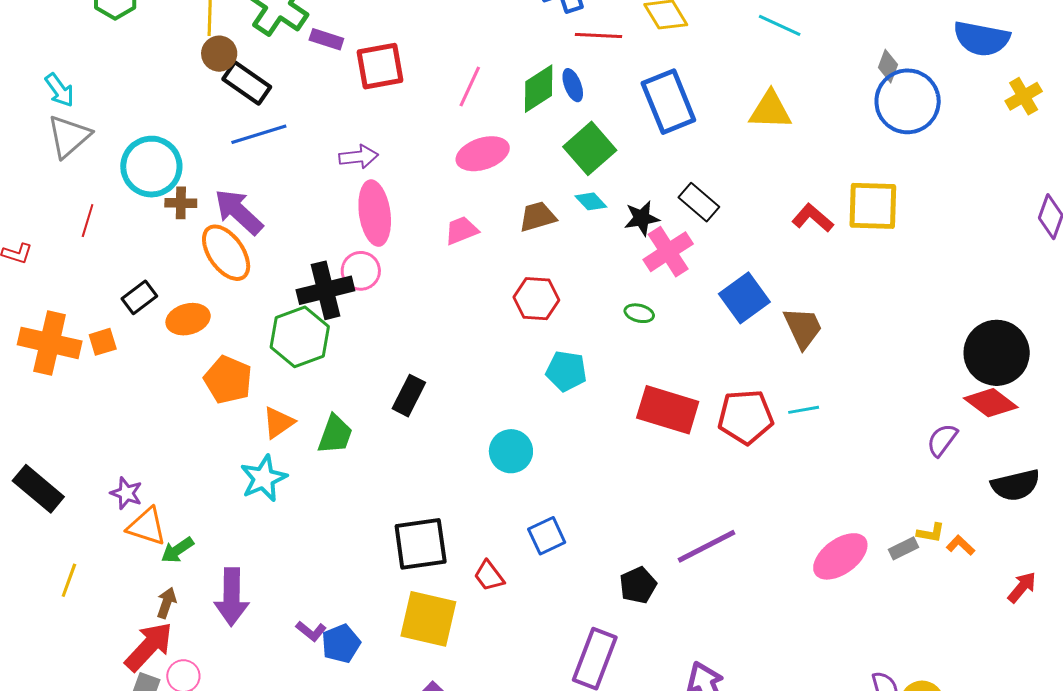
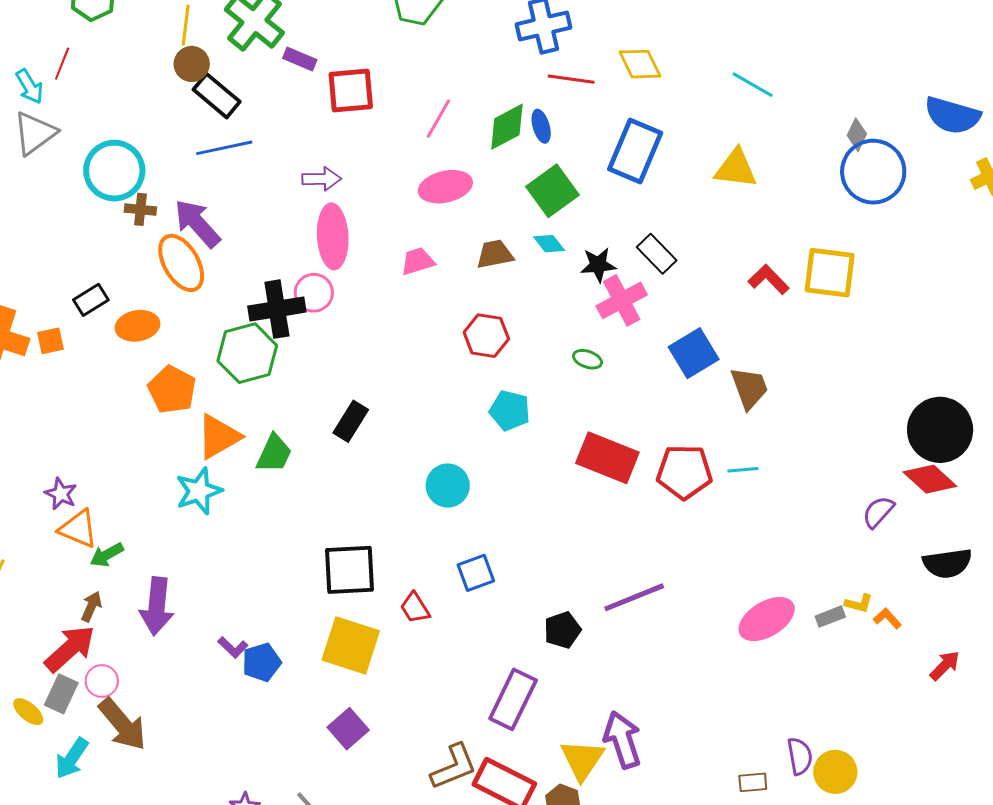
blue rectangle: (668, 102) -> (635, 151), turned 40
red line: (88, 221) -> (62, 64), moved
orange triangle: (278, 423) -> (219, 437), size x1.4

